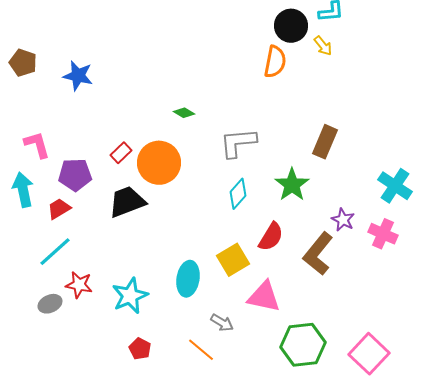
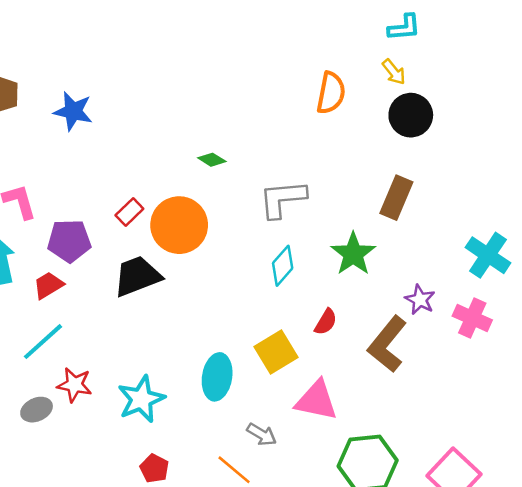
black circle: (291, 26) -> (411, 115), moved
red semicircle: (271, 237) -> (326, 322), size x0.7

